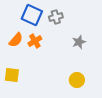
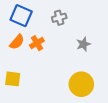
blue square: (32, 15) -> (21, 16), moved
yellow circle: (77, 80) -> (81, 84), size x1.5

